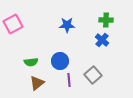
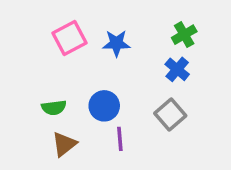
green cross: (106, 20) -> (184, 35), turned -32
pink square: (13, 24) -> (69, 38), moved
gray square: (93, 75) -> (170, 115), moved

